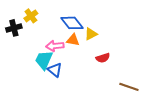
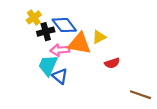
blue diamond: (72, 23) -> (64, 25), moved
black cross: (14, 28) -> (46, 32), moved
orange triangle: (73, 40) -> (79, 44), size x1.6

